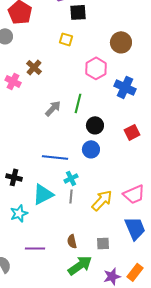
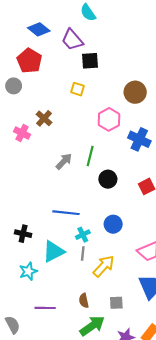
blue circle: (91, 149) -> (113, 224), moved
yellow arrow: (102, 200) -> (104, 266), moved

